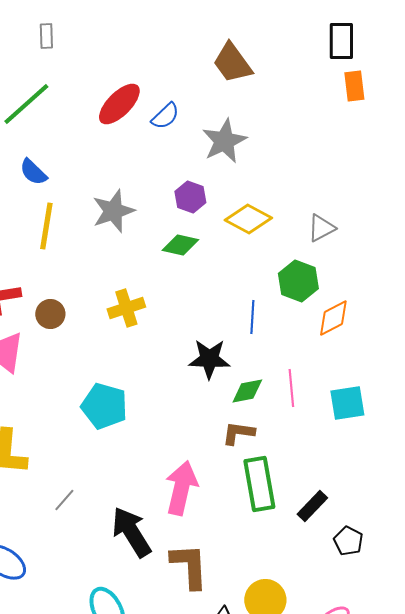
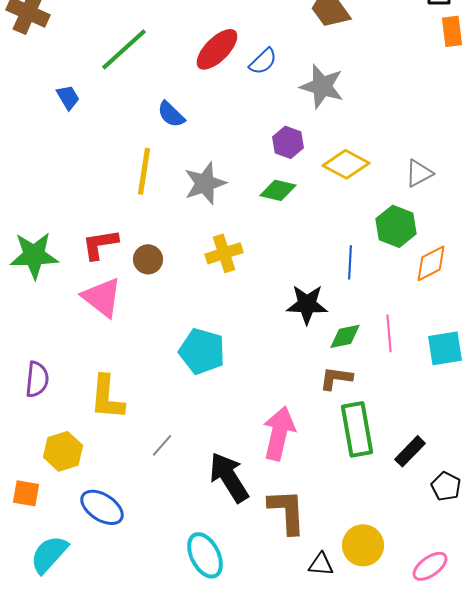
gray star: (224, 141) -> (322, 86), turned -30
blue semicircle: (33, 172) -> (171, 114), moved
gray star: (113, 211) -> (205, 183), moved

